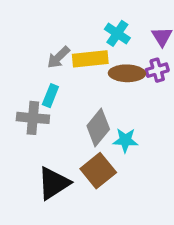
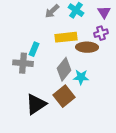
gray arrow: (58, 57) -> (52, 11), moved
yellow rectangle: (90, 59) -> (66, 37), moved
brown ellipse: (127, 73) -> (87, 47), moved

